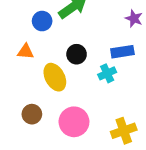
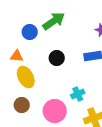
cyan cross: (107, 73) -> (78, 94), moved
yellow ellipse: (55, 77) -> (26, 77), moved

